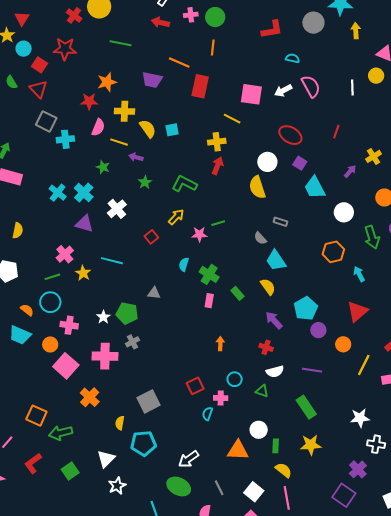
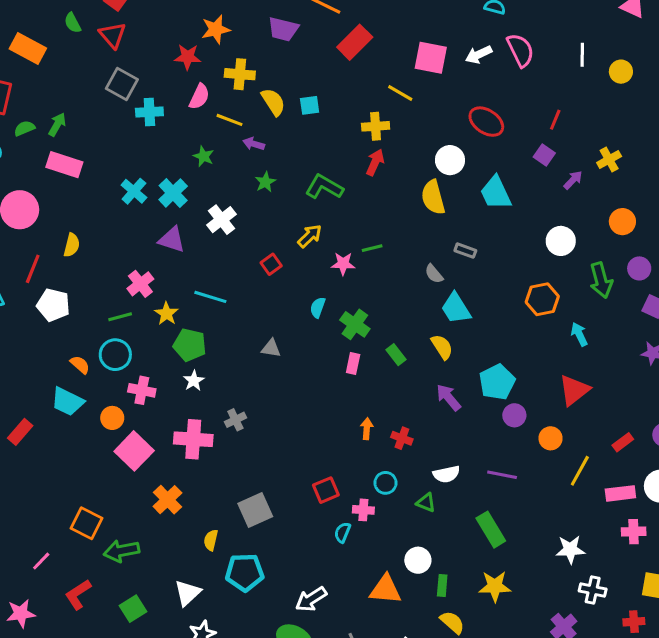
yellow circle: (376, 76) -> (621, 72), moved
red rectangle: (200, 86) -> (355, 42), turned 30
purple square: (300, 163) -> (544, 155), moved
cyan trapezoid: (315, 188) -> (496, 193), moved
green pentagon: (127, 313) -> (190, 345), moved
red cross: (266, 347) -> (402, 438), moved

